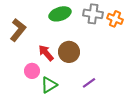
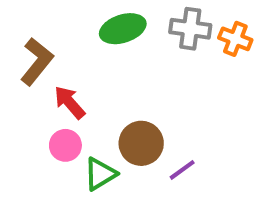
brown circle: (69, 52) -> (141, 143), moved
red arrow: (46, 53) -> (70, 102), moved

